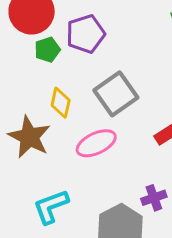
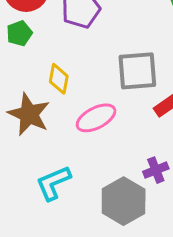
green pentagon: (47, 50) -> (19, 33), moved
gray square: (116, 94) -> (137, 71), moved, turned 33

